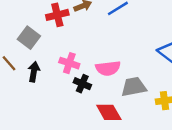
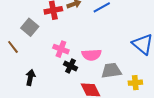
black arrow: (34, 72) -> (30, 78), moved

